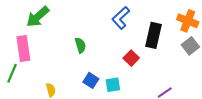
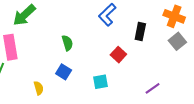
black rectangle: (154, 35) -> (140, 31), size x0.7
blue square: (91, 80) -> (64, 72), moved

